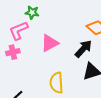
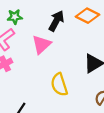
black arrow: (83, 49) -> (56, 21), moved

